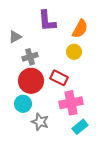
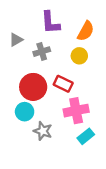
gray cross: (30, 57) -> (42, 52), moved

